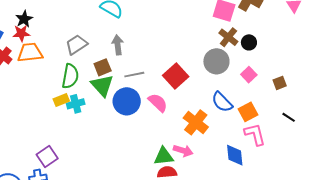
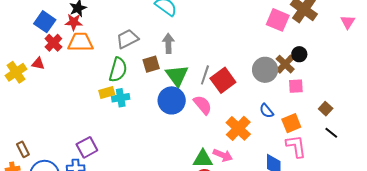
brown cross: (228, 37) -> (285, 64), moved
gray line: (134, 75) -> (205, 75), moved, turned -66
pink square: (249, 75) -> (296, 86), turned 35
brown square: (280, 83) -> (326, 109), moved, turned -32
green triangle: (102, 85) -> (177, 76), moved
blue semicircle: (222, 102) -> (266, 111), size x0.7

